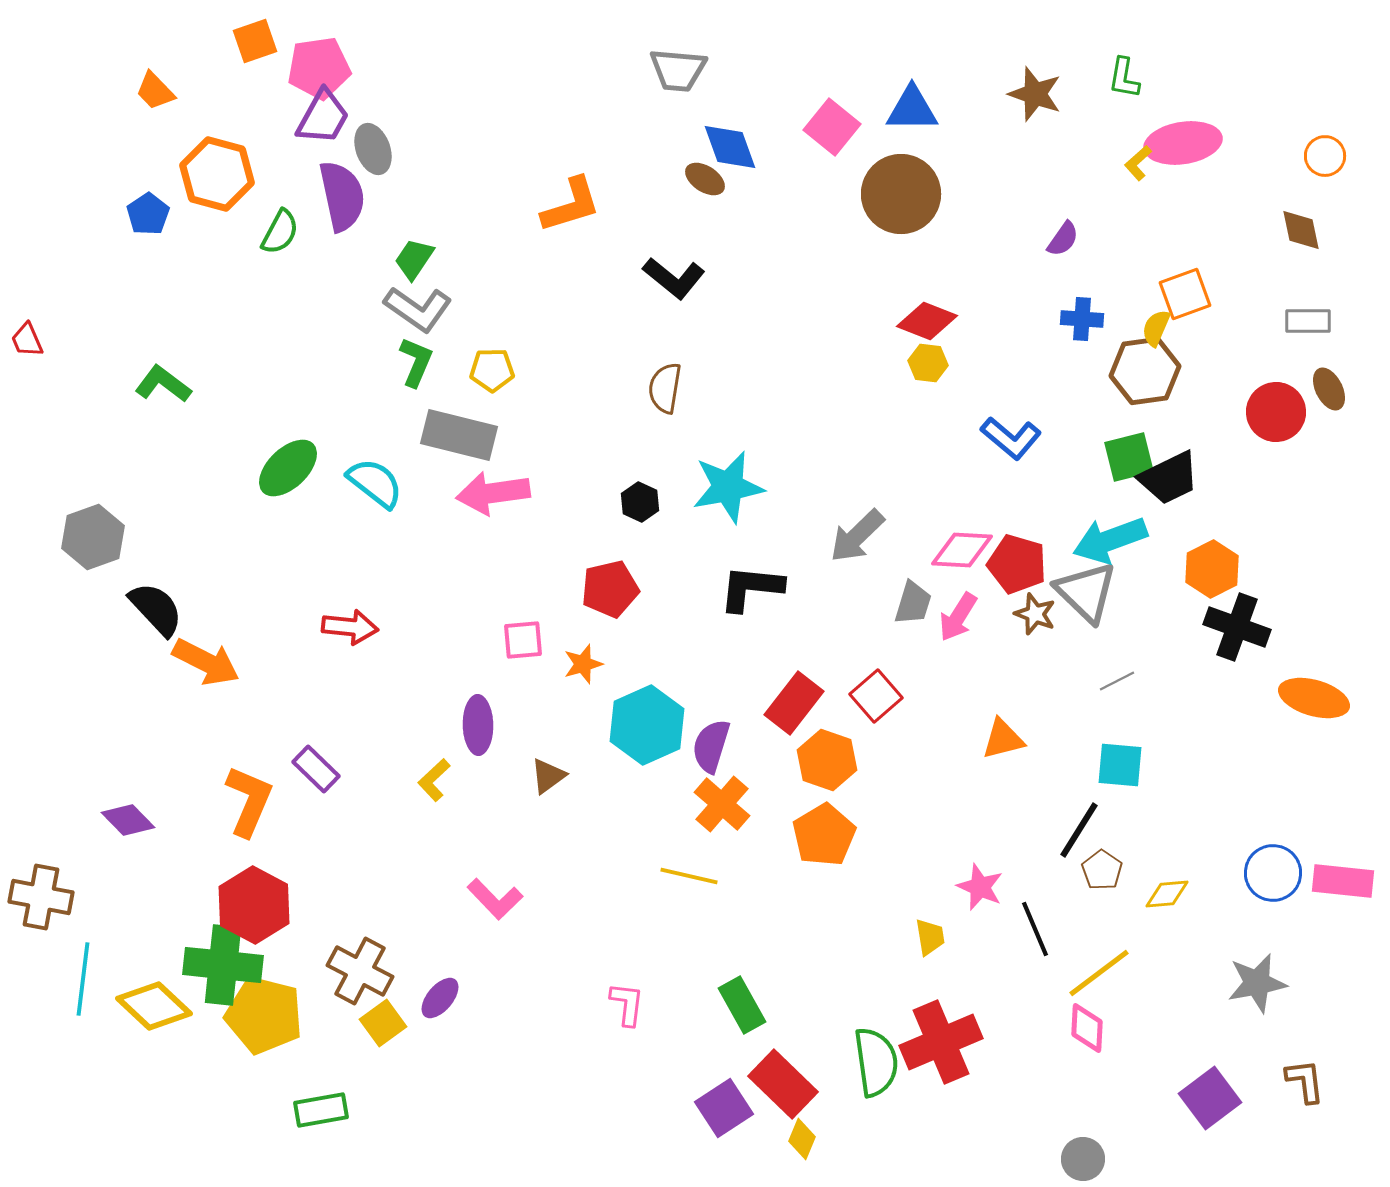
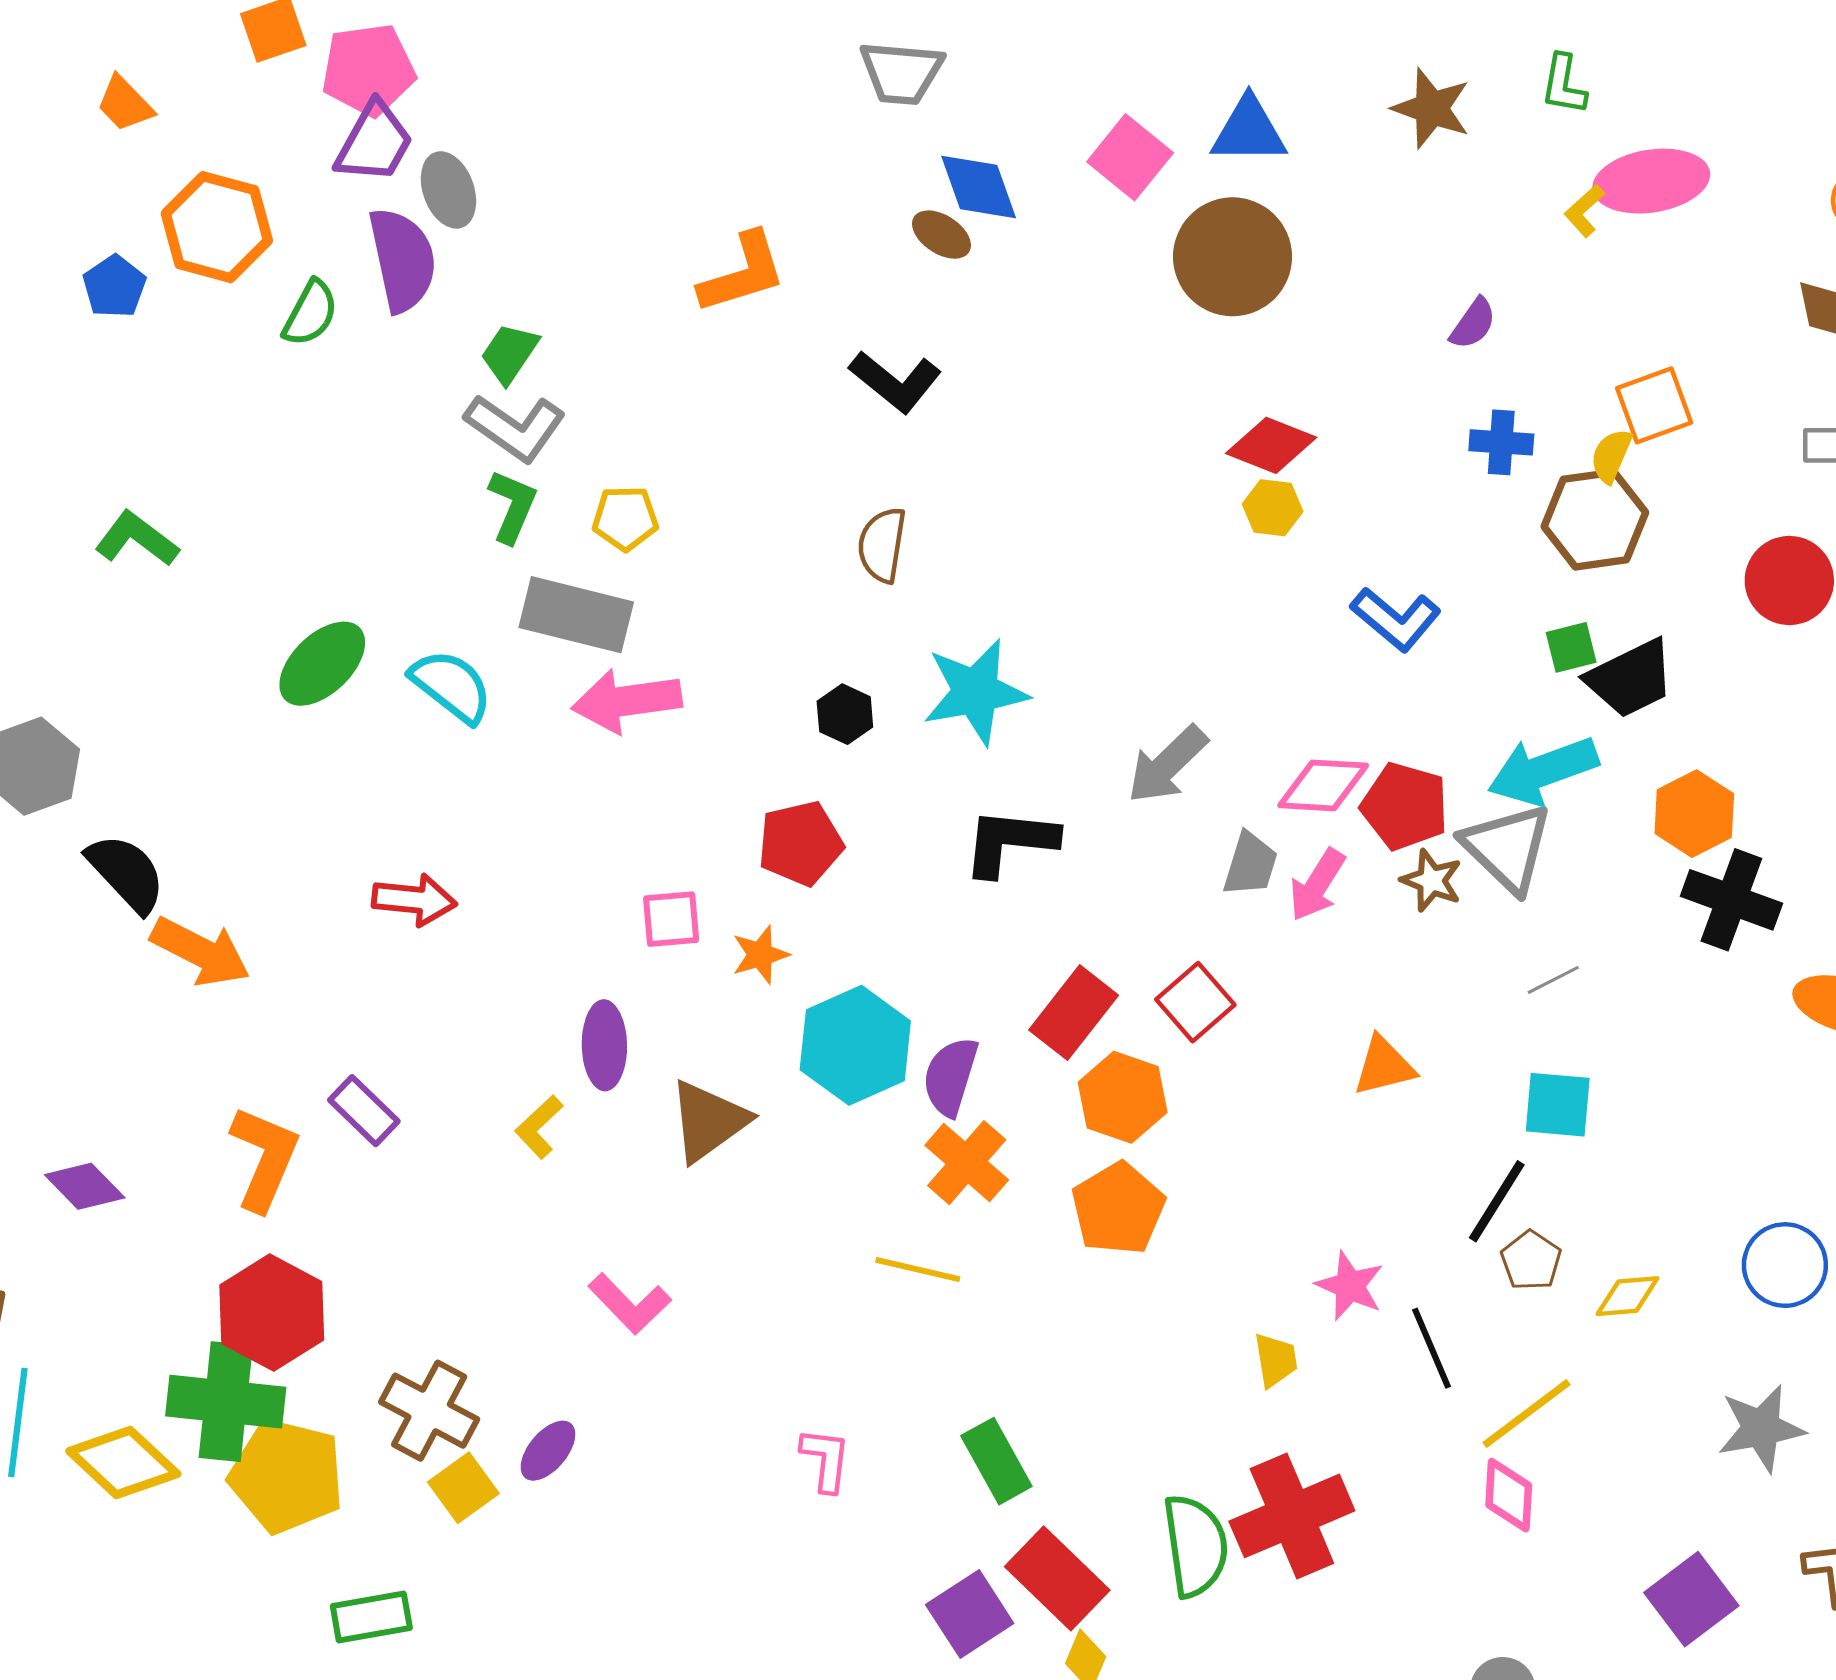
green square: (1129, 457) -> (1571, 647), size x0.7
brown triangle: (548, 776) -> (708, 1121), size x1.6

